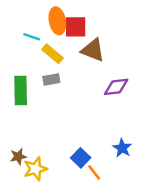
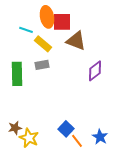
purple diamond: (116, 87) -> (95, 71), turned -30
blue star: (122, 148) -> (100, 137), moved
yellow star: (35, 169) -> (29, 138), turned -30

